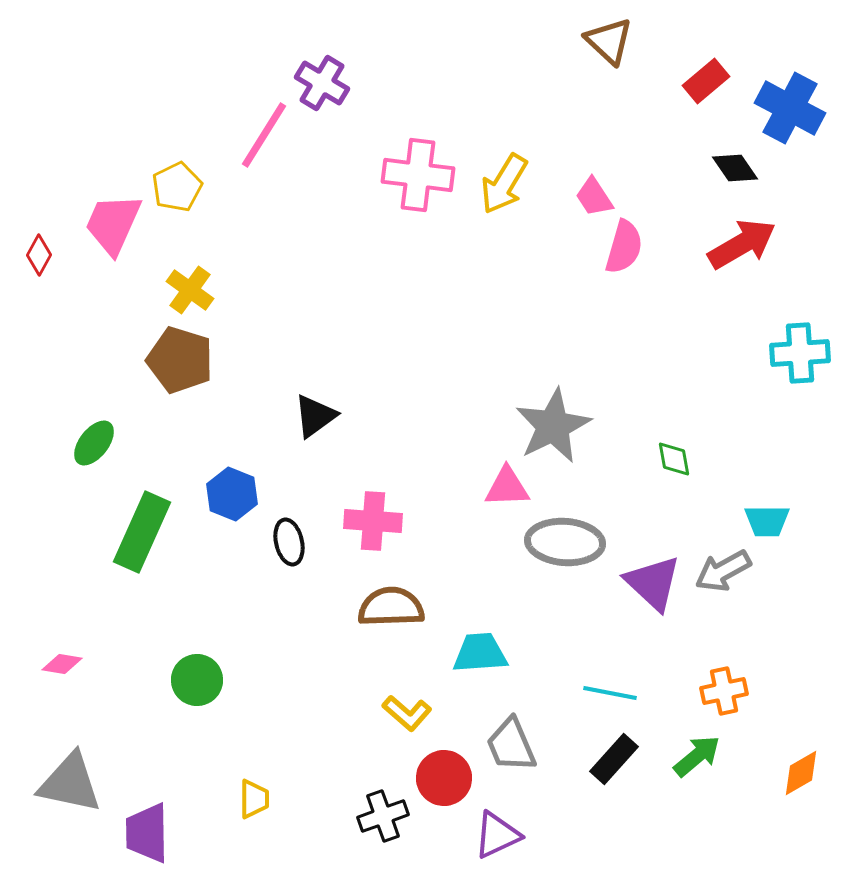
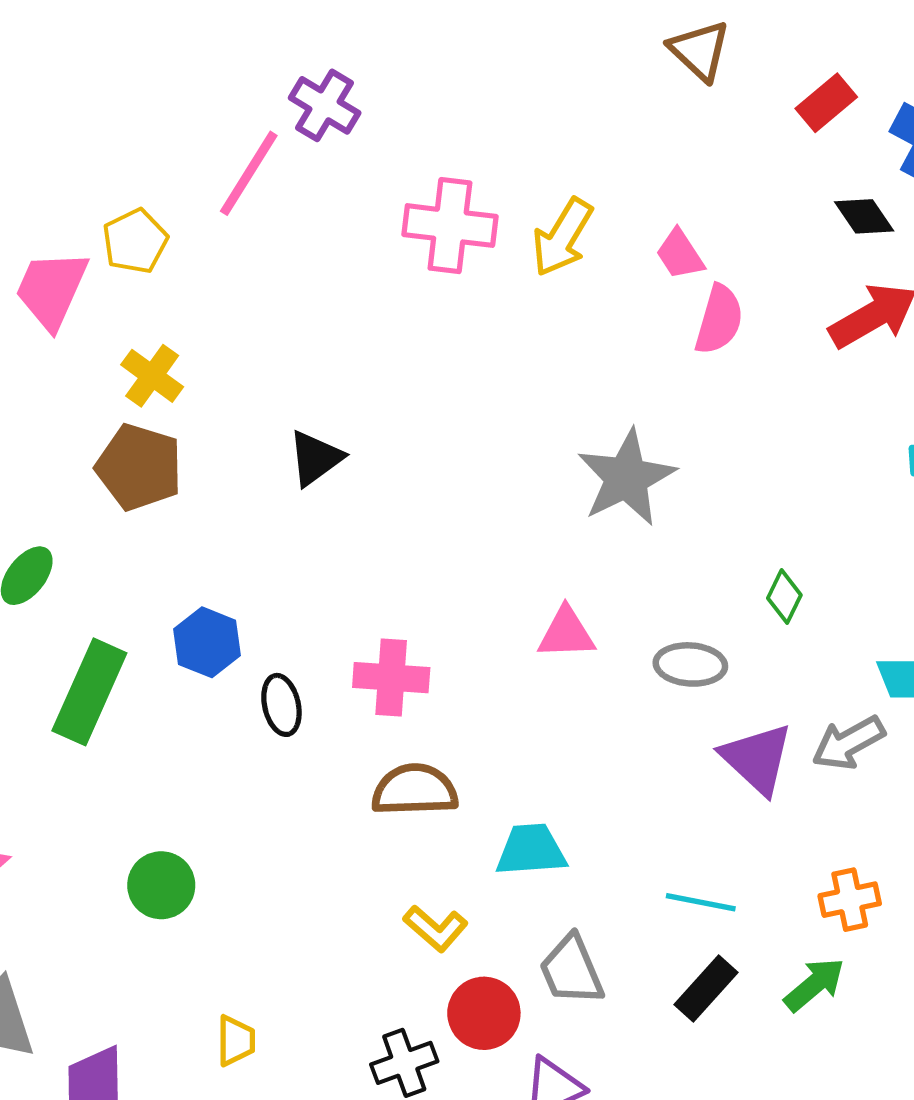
black triangle: (315, 416) -> (315, 458), moved
gray star: (553, 426) -> (626, 478), moved
green diamond: (674, 459) -> (784, 597), turned 36
gray ellipse: (565, 542) -> (690, 664), moved, size x0.7

